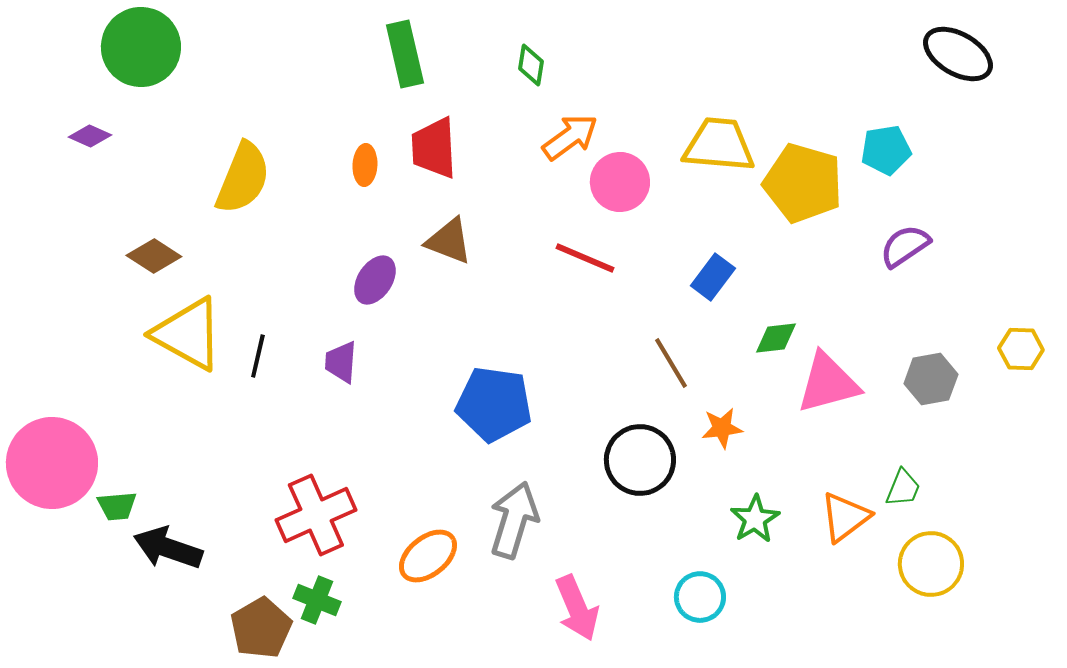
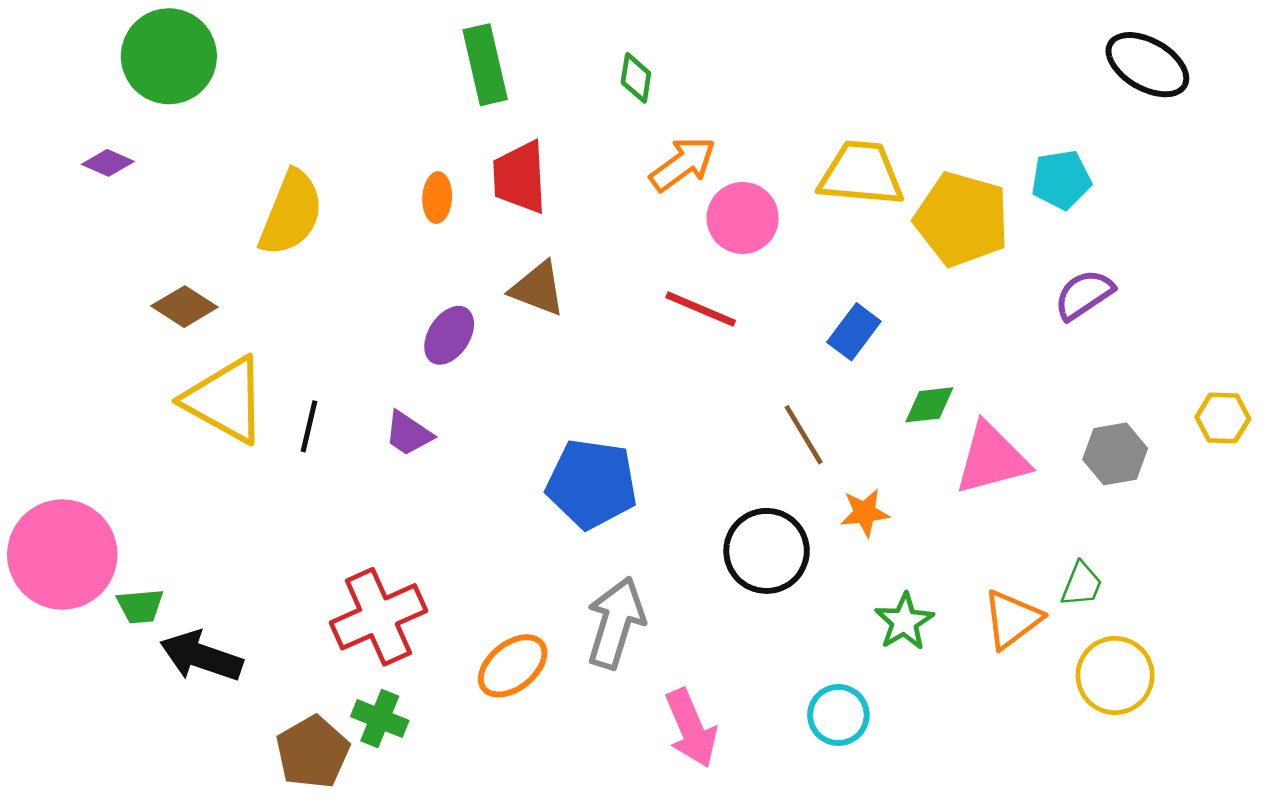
purple trapezoid: (341, 362) -> (408, 434), turned -60

